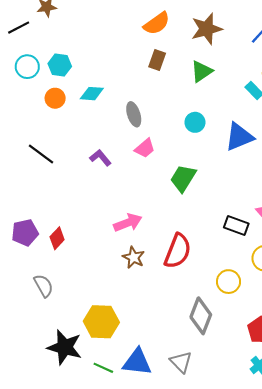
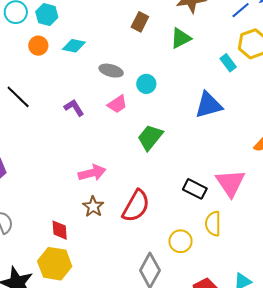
gray ellipse: (134, 114) -> (111, 71), turned -65
cyan circle: (195, 122) -> (146, 84), moved
red diamond: (57, 238) -> (60, 230), moved, turned -55

